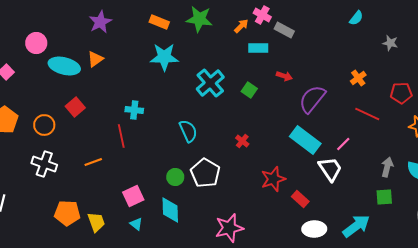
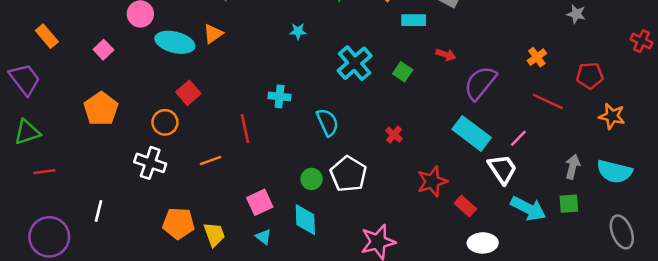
cyan star: (164, 57) -> (298, 31), size x0.5
cyan cross: (134, 110) -> (280, 96), moved
orange circle: (44, 125) -> (165, 122), moved
cyan arrow: (356, 226) -> (528, 209), moved, turned 64

